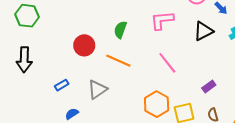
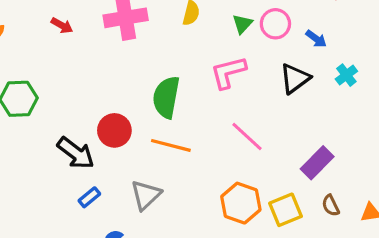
green semicircle: (120, 30) -> (166, 97), size x1.5
black arrow: (24, 60) -> (76, 153), moved, turned -45
purple rectangle: (209, 87) -> (317, 163), size x1.5

